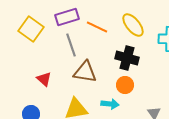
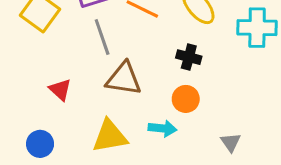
black cross: (127, 58) -> (189, 57), size x0.7

